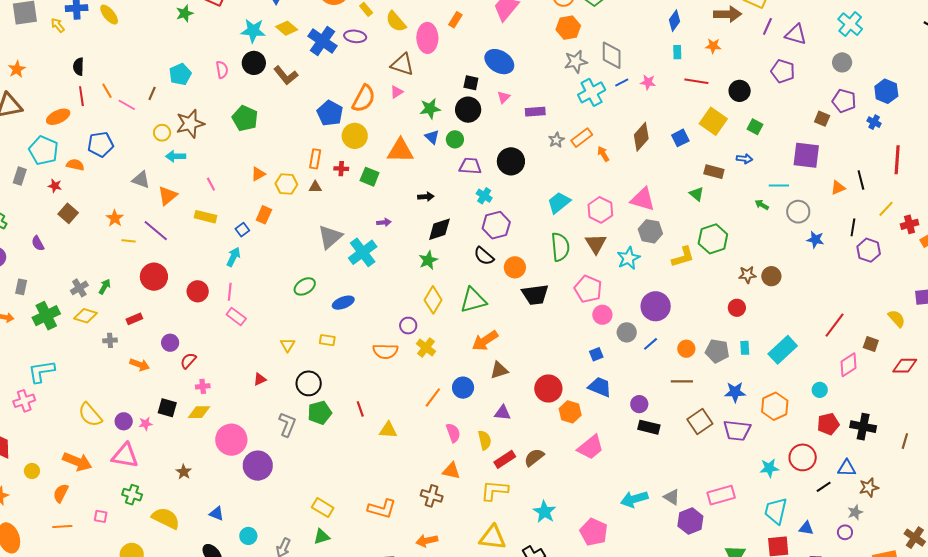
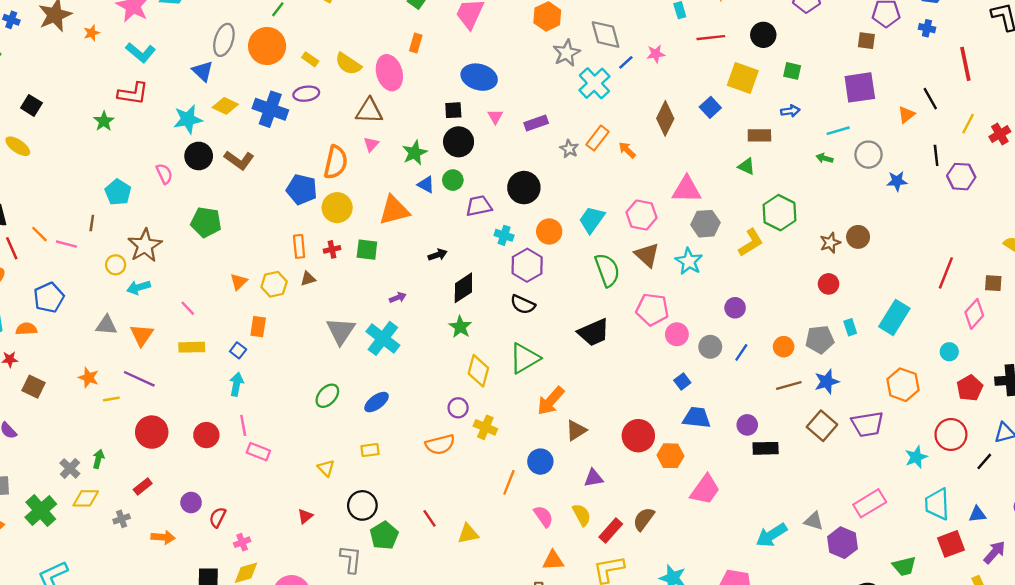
orange circle: (515, 267) -> (549, 231), moved
purple circle: (656, 306) -> (735, 308), size x0.6
blue star: (735, 392) -> (827, 382), moved

